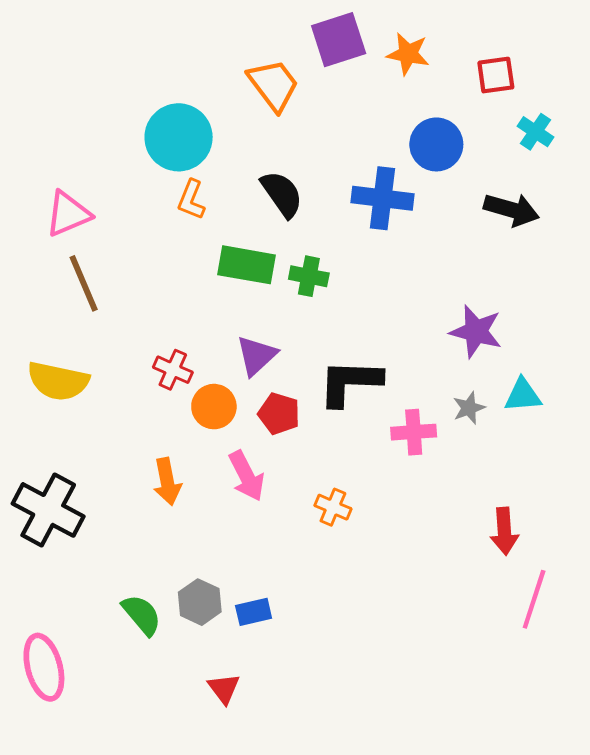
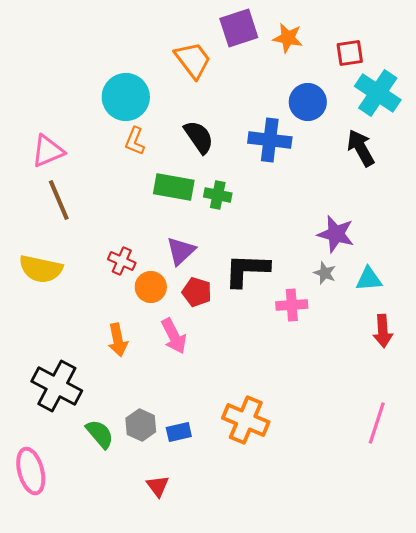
cyan cross: (536, 132) -> (378, 93), size x1.8
black arrow: (511, 210) -> (361, 148), turned -135
gray star: (469, 408) -> (325, 273), moved, turned -30
orange cross: (333, 507) -> (246, 420), moved, size x1.8
black cross: (48, 510) -> (57, 386), moved
red arrow: (504, 531) -> (383, 331), moved

